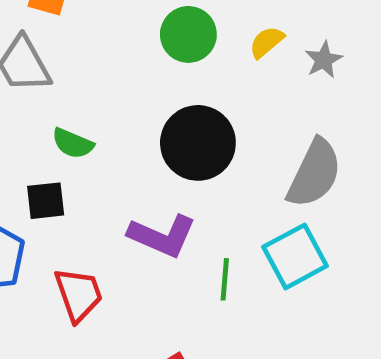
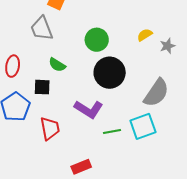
green circle: (188, 34) -> (97, 40), moved
green line: (225, 279) -> (112, 131), turned 66

